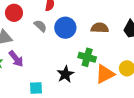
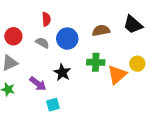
purple arrow: (16, 59) -> (38, 84), moved
black star: (65, 74) -> (62, 72), moved

